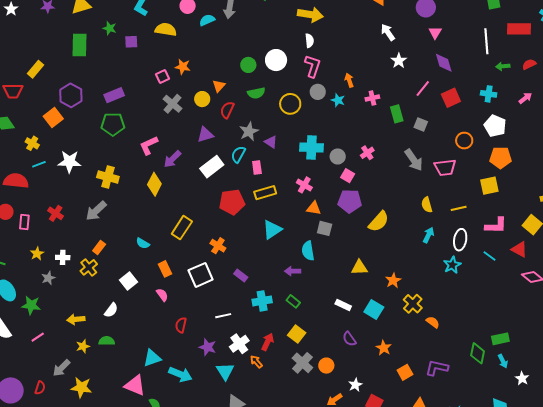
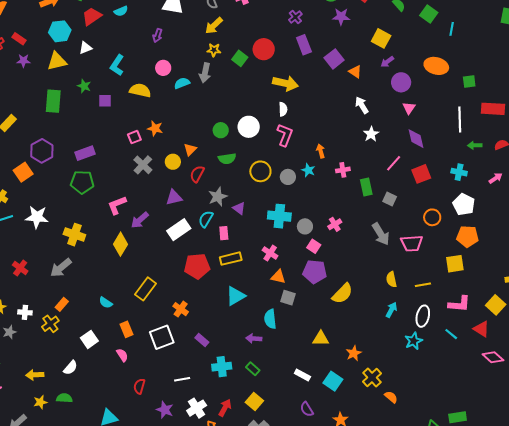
gray circle: (318, 92) -> (288, 177), moved

